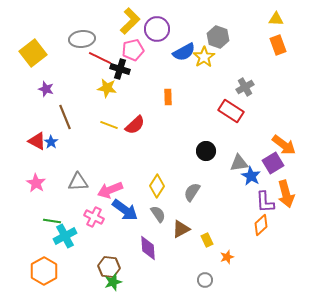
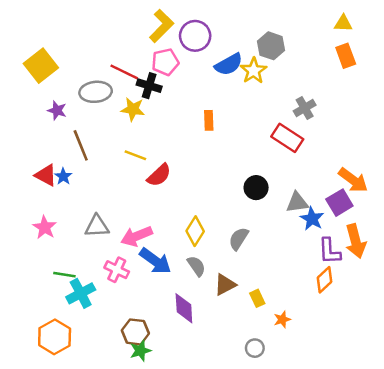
gray ellipse: (82, 39) -> (96, 92), moved
red semicircle: (135, 125) -> (159, 175), moved

